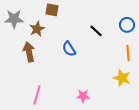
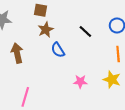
brown star: (37, 29) -> (46, 30), moved
pink star: (83, 96) -> (80, 82), moved

